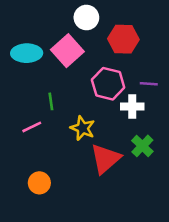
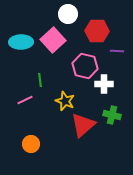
purple line: (149, 84) -> (117, 51), moved
green cross: (142, 146) -> (112, 115), turned -30

